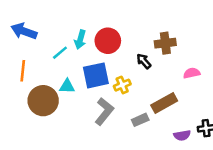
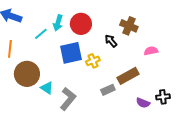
brown cross: (165, 43) -> (129, 26), turned 30
cyan triangle: (67, 86) -> (47, 88), moved, turned 32
gray L-shape: (104, 111) -> (68, 99), moved
purple semicircle: (182, 135) -> (143, 103), turned 32

